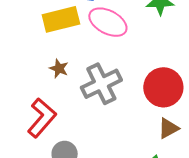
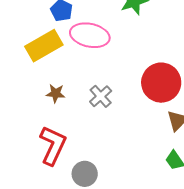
gray cross: (101, 84) -> (101, 96), size x0.6

